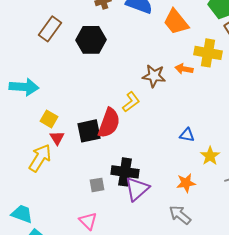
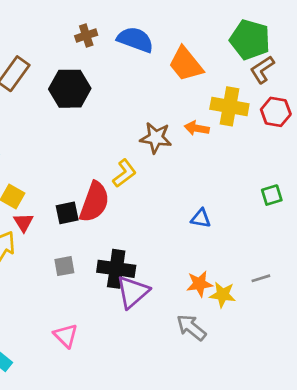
black square: (89, 131) -> (67, 213), size x0.7
yellow star: (210, 156) -> (223, 295), moved, turned -30
gray square: (97, 185) -> (64, 266), moved

